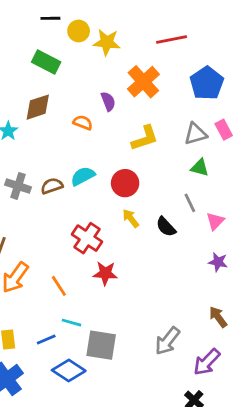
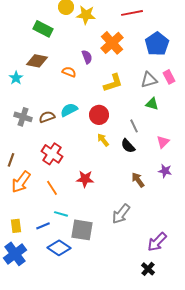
brown diamond: (38, 107) -> (37, 61), turned 30
gray line: (190, 203) -> (134, 126), moved
red cross: (87, 238) -> (52, 154), moved
brown arrow: (218, 317) -> (138, 180), moved
gray arrow: (167, 341) -> (121, 214), moved

